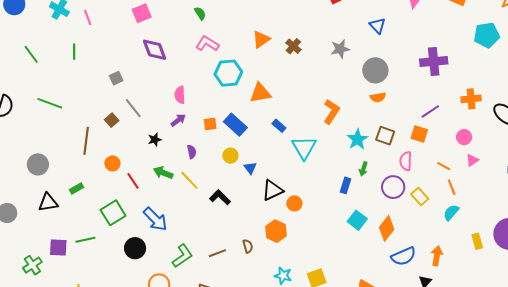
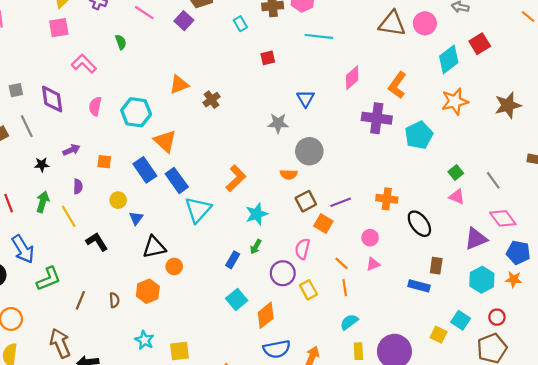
cyan pentagon: (487, 35) -> (419, 135), turned -30
pink L-shape: (207, 44) -> (84, 64), moved
gray star: (340, 49) -> (278, 123), moved
purple diamond: (155, 50) -> (52, 99), moved
purple cross: (434, 61) -> (377, 118), moved
gray circle: (375, 70) -> (309, 151), moved
orange triangle: (260, 93) -> (165, 141), turned 40
pink semicircle: (180, 95) -> (95, 106), moved
blue rectangle: (235, 125) -> (145, 170), moved
blue rectangle: (279, 126) -> (177, 180), size x1.6
brown square: (385, 136) -> (306, 201), moved, turned 30
green arrow: (163, 173) -> (43, 202), turned 72
cyan semicircle: (451, 213) -> (349, 322), moved
brown line: (217, 253) -> (80, 300), turned -60
green L-shape: (182, 256) -> (49, 279), moved

